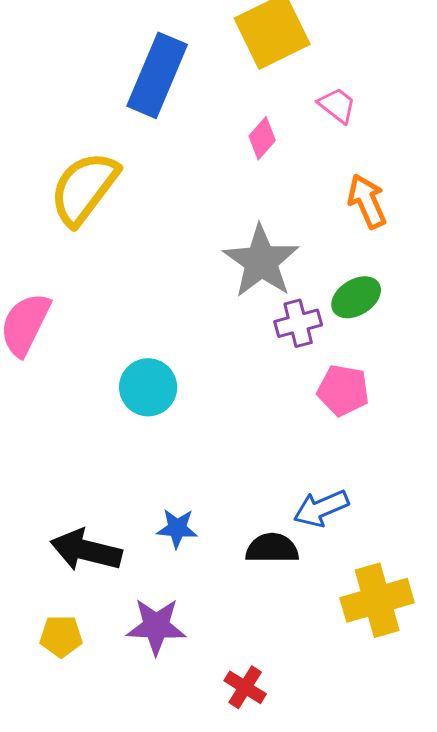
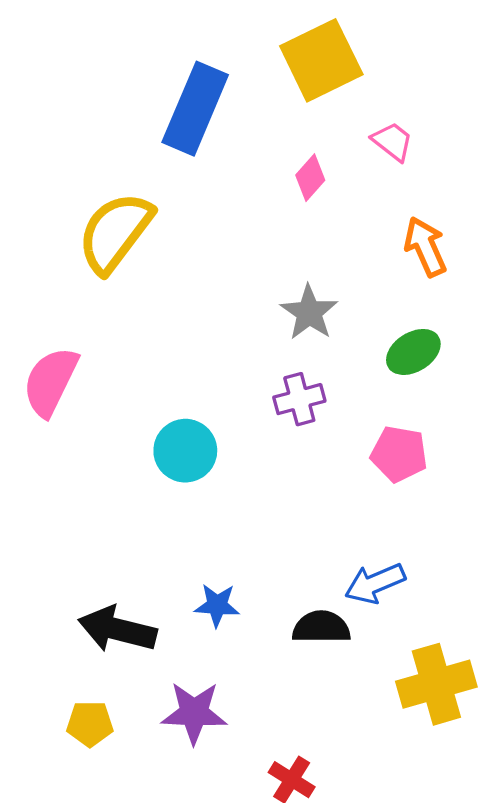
gray star: (261, 261) -> (309, 312), size x0.7
purple cross: (298, 323) -> (299, 399), moved

